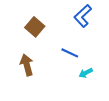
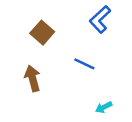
cyan arrow: (86, 73) -> (104, 107), moved

